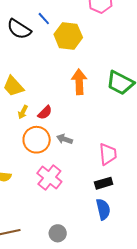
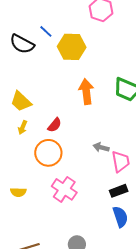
yellow arrow: (23, 112) -> (23, 127), moved
gray arrow: (65, 139) -> (101, 147), moved

